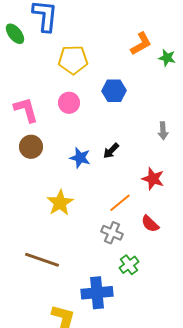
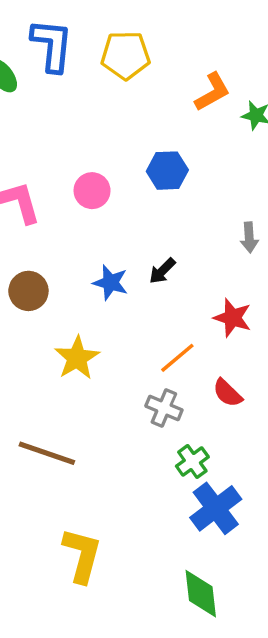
yellow pentagon: (73, 60) -> (125, 55), moved
brown circle: (31, 147) -> (28, 291), moved
blue cross: (97, 293) -> (216, 508), moved, turned -32

